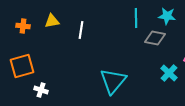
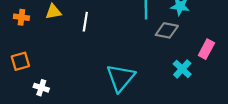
orange square: (22, 66) -> (20, 61), size x0.7

